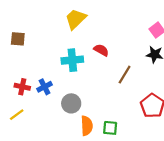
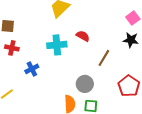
red cross: (22, 87) -> (12, 48), moved
gray circle: (71, 103) -> (85, 84), moved

